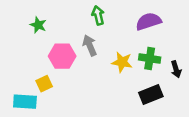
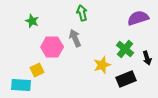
purple semicircle: (148, 21) -> (138, 18), moved
green cross: (150, 58) -> (125, 49), turned 30
yellow star: (122, 62) -> (102, 65), moved, turned -30

